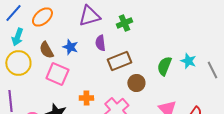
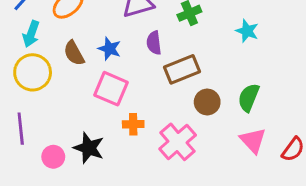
cyan star: (188, 61) -> (247, 31), moved
green semicircle: (164, 66) -> (249, 98), moved
pink square: (57, 74) -> (111, 89), moved

